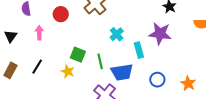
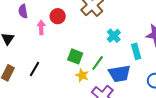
pink arrow: (39, 33) -> (41, 27), moved
green line: (100, 61) -> (98, 63), turned 49
yellow star: (68, 71) -> (82, 75), moved

